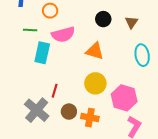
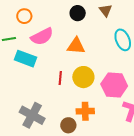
cyan rectangle: (42, 53) -> (25, 59), turned -70
red line: (55, 91) -> (60, 78), moved
brown circle: (69, 112) -> (68, 125), moved

